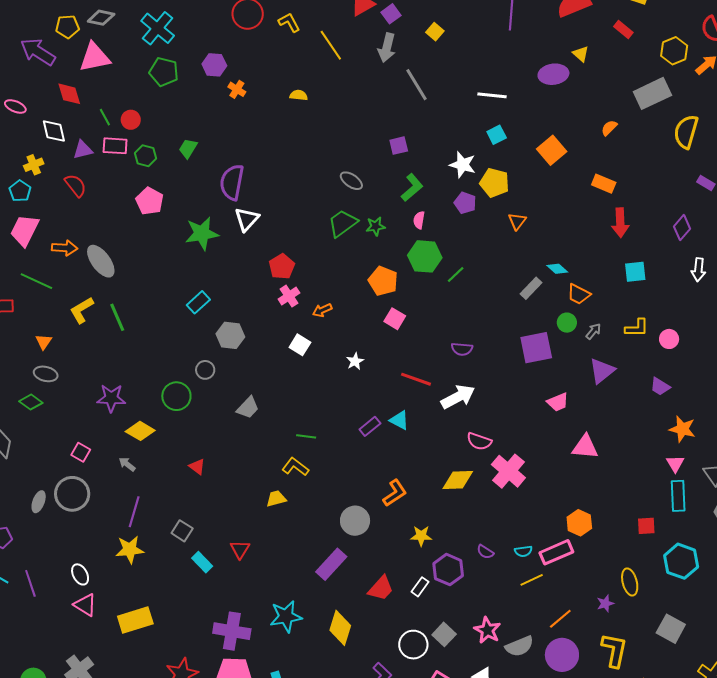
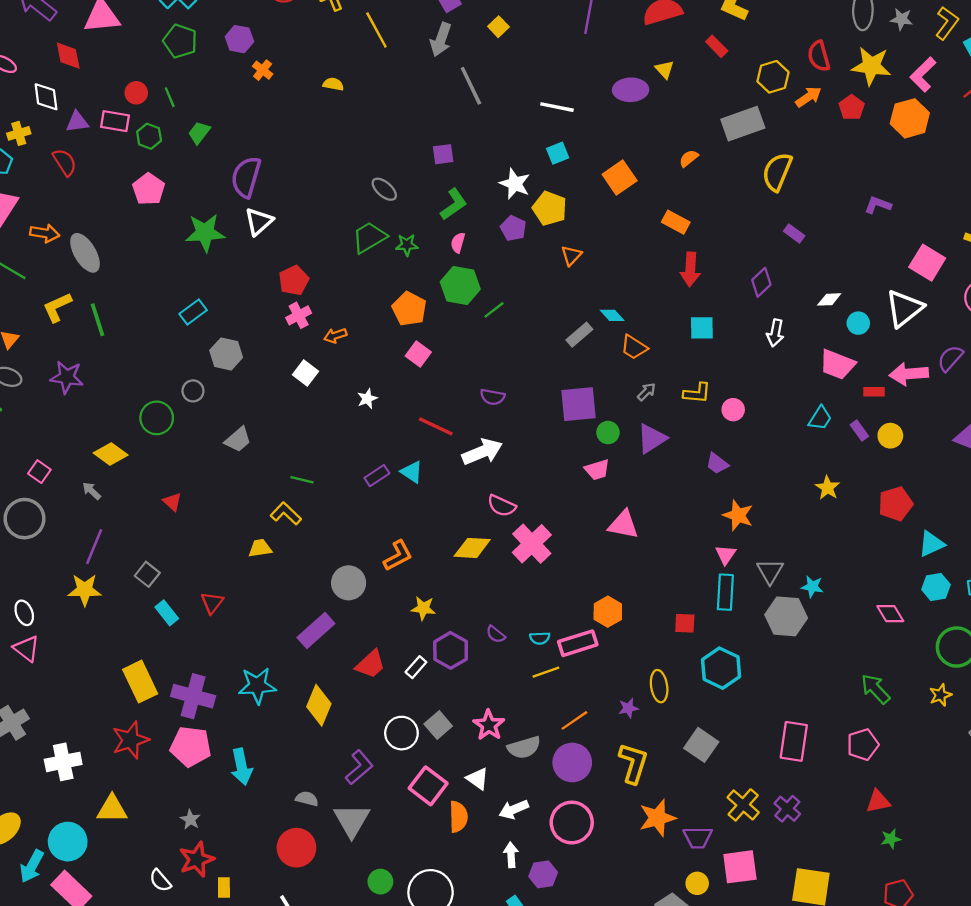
green line: (105, 117) -> (170, 97), moved
green circle: (567, 323) -> (608, 433), moved
purple star: (111, 398) -> (67, 377), moved
yellow rectangle: (135, 620) -> (140, 682), moved, turned 76

